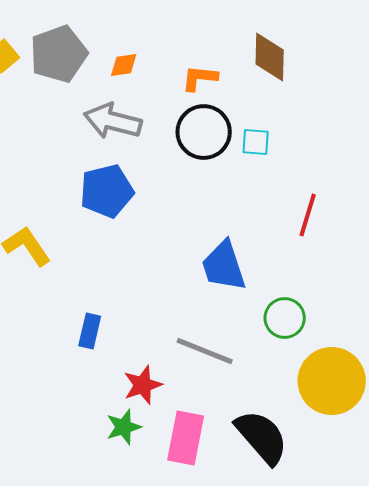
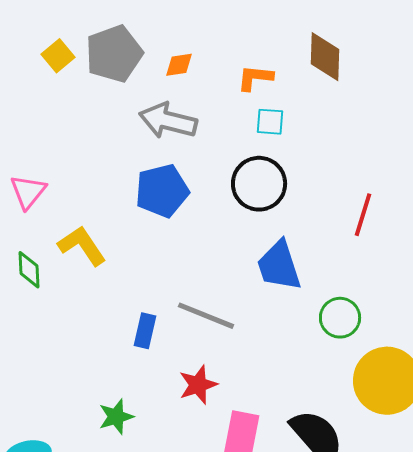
black circle: (204, 132) -> (259, 184), moved
cyan square: (256, 142) -> (270, 122), moved
gray line: (205, 351) -> (206, 316), moved
green star: (124, 427) -> (116, 417), moved

